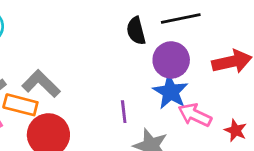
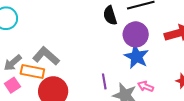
purple line: (124, 112) -> (104, 81), moved
pink arrow: (195, 115) -> (146, 86), moved, size x0.7

